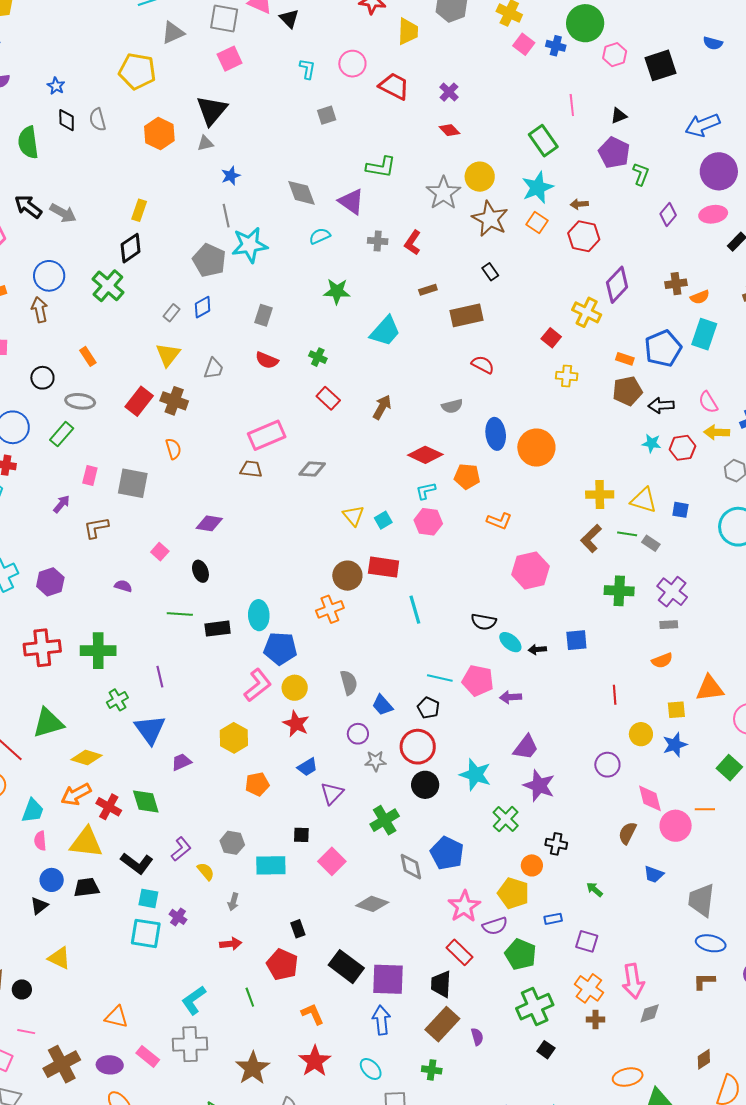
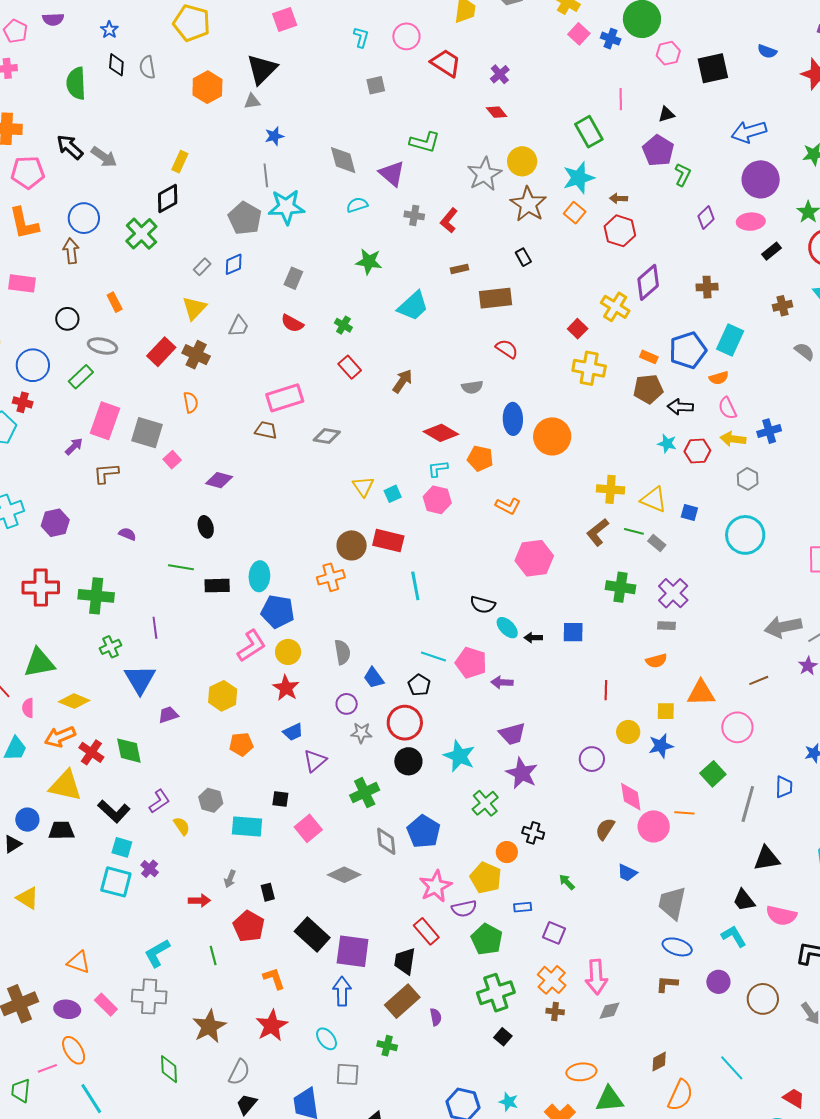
orange semicircle: (700, 297) -> (719, 378), moved
yellow cross: (567, 376) -> (589, 368), size x1.5
pink rectangle: (90, 475) -> (105, 421), size x1.8
pink square: (160, 552) -> (172, 460), moved
purple trapezoid: (526, 747) -> (512, 734), turned 32
pink semicircle: (40, 841) -> (28, 708), moved
gray arrow: (233, 902) -> (230, 879), moved

